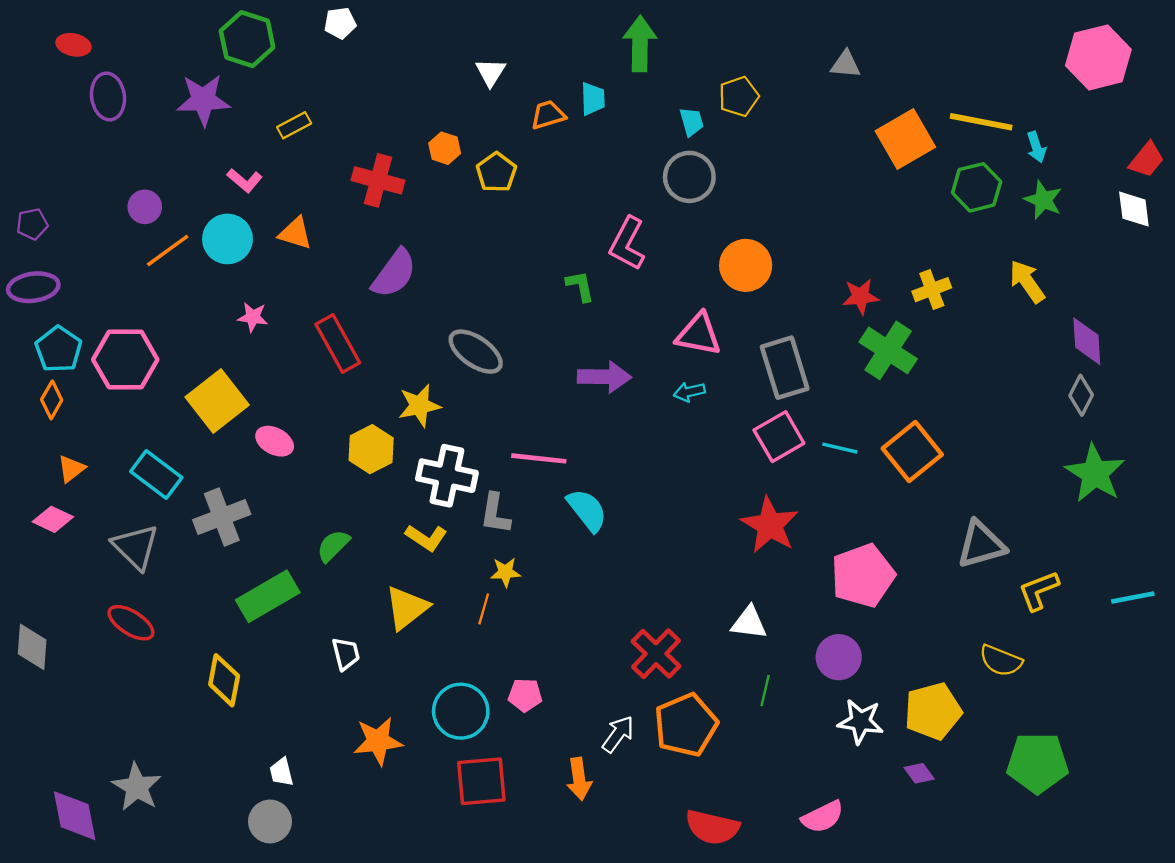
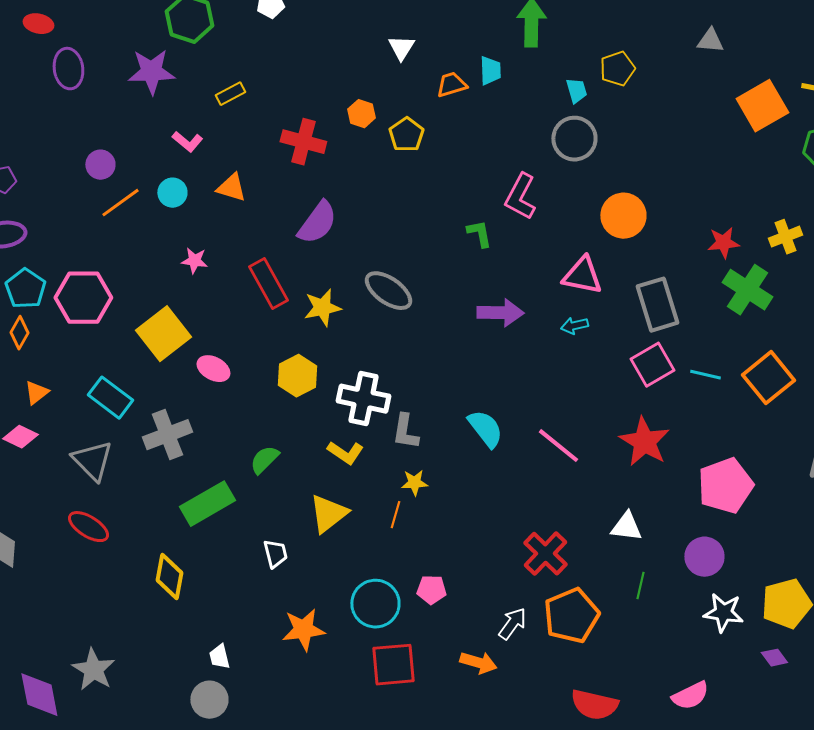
cyan circle: (227, 239) -> (172, 193), size x0.7
yellow star: (419, 406) -> (322, 308), moved
pink line: (539, 458) -> (558, 446), moved, turned 33
orange arrow: (579, 779) -> (478, 663), turned -66

